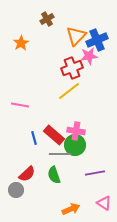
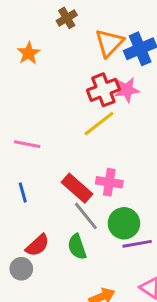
pink star: (89, 56) -> (127, 90), moved
blue line: (34, 138) -> (23, 192), moved
green circle: (75, 145) -> (124, 223), moved
gray line: (60, 154) -> (86, 216), turned 50

